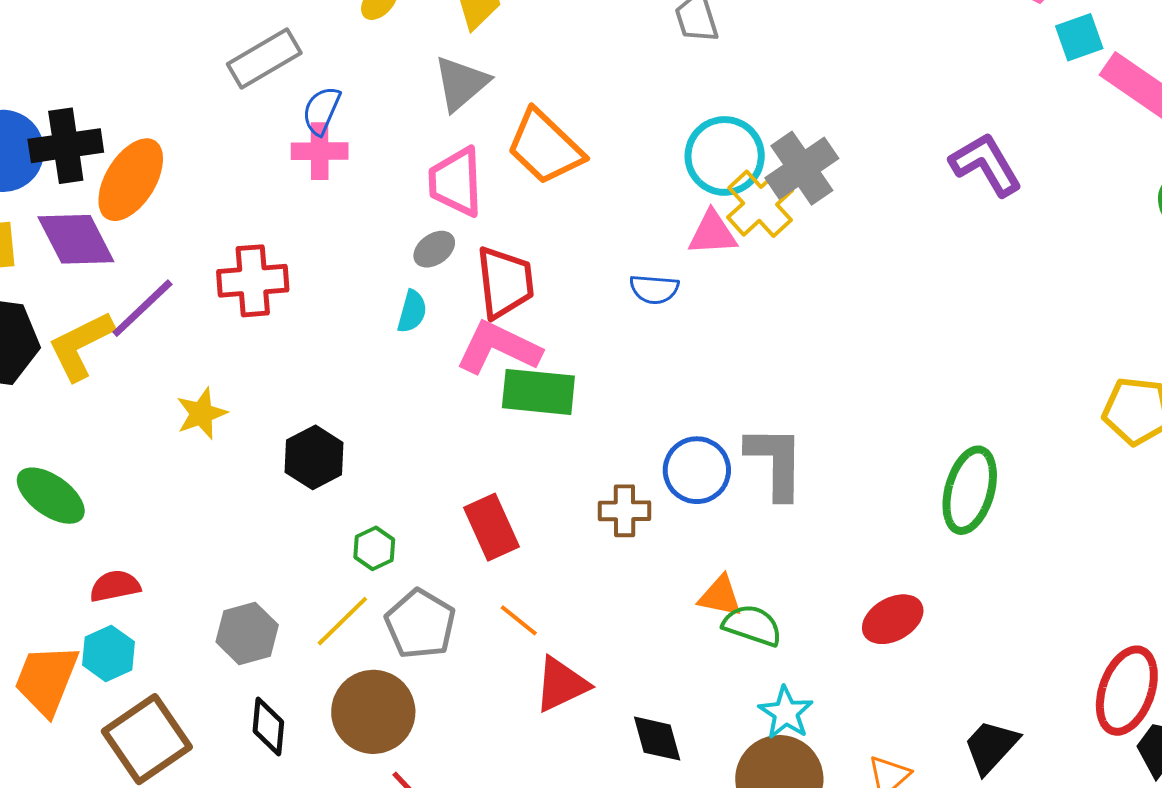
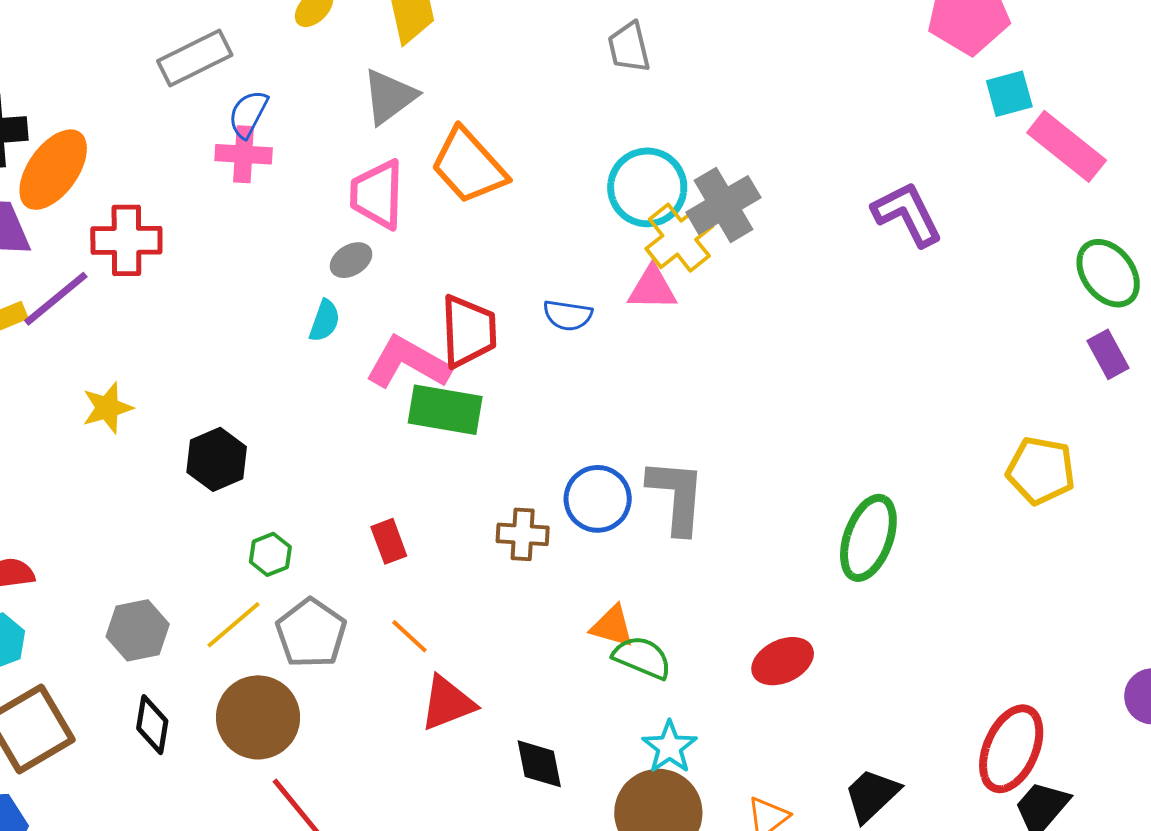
pink triangle: (712, 233) -> (652, 288), moved
red cross: (253, 281) -> (126, 240), moved
red trapezoid: (505, 282) -> (468, 331), moved
red rectangle: (491, 527) -> (389, 541), size x0.7

